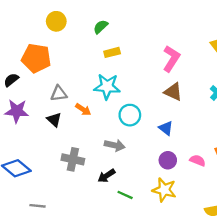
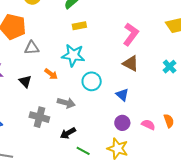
gray triangle: (59, 94) -> (32, 48), moved
gray arrow: (115, 145) -> (66, 103), moved

